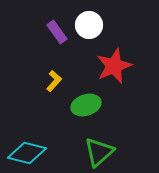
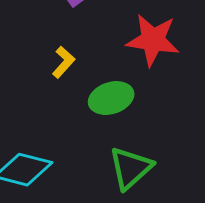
red star: (114, 66) -> (153, 40), turned 30

